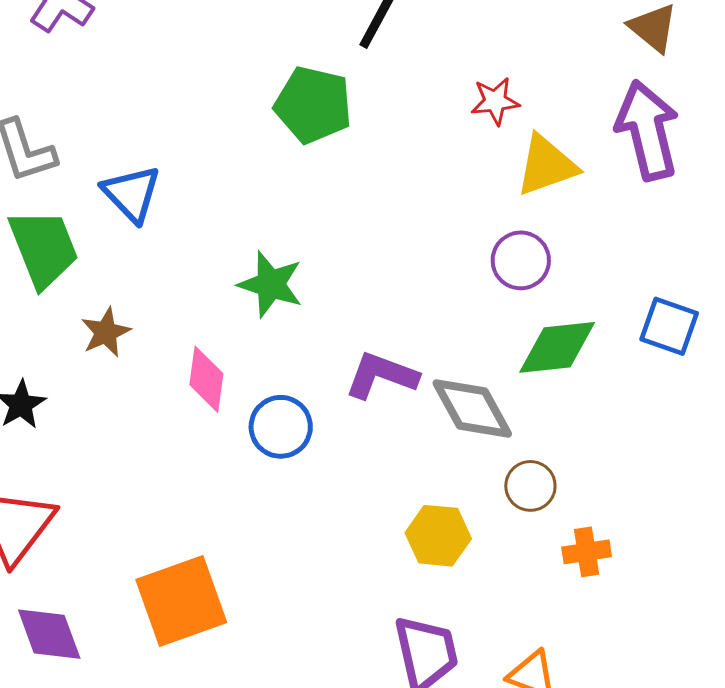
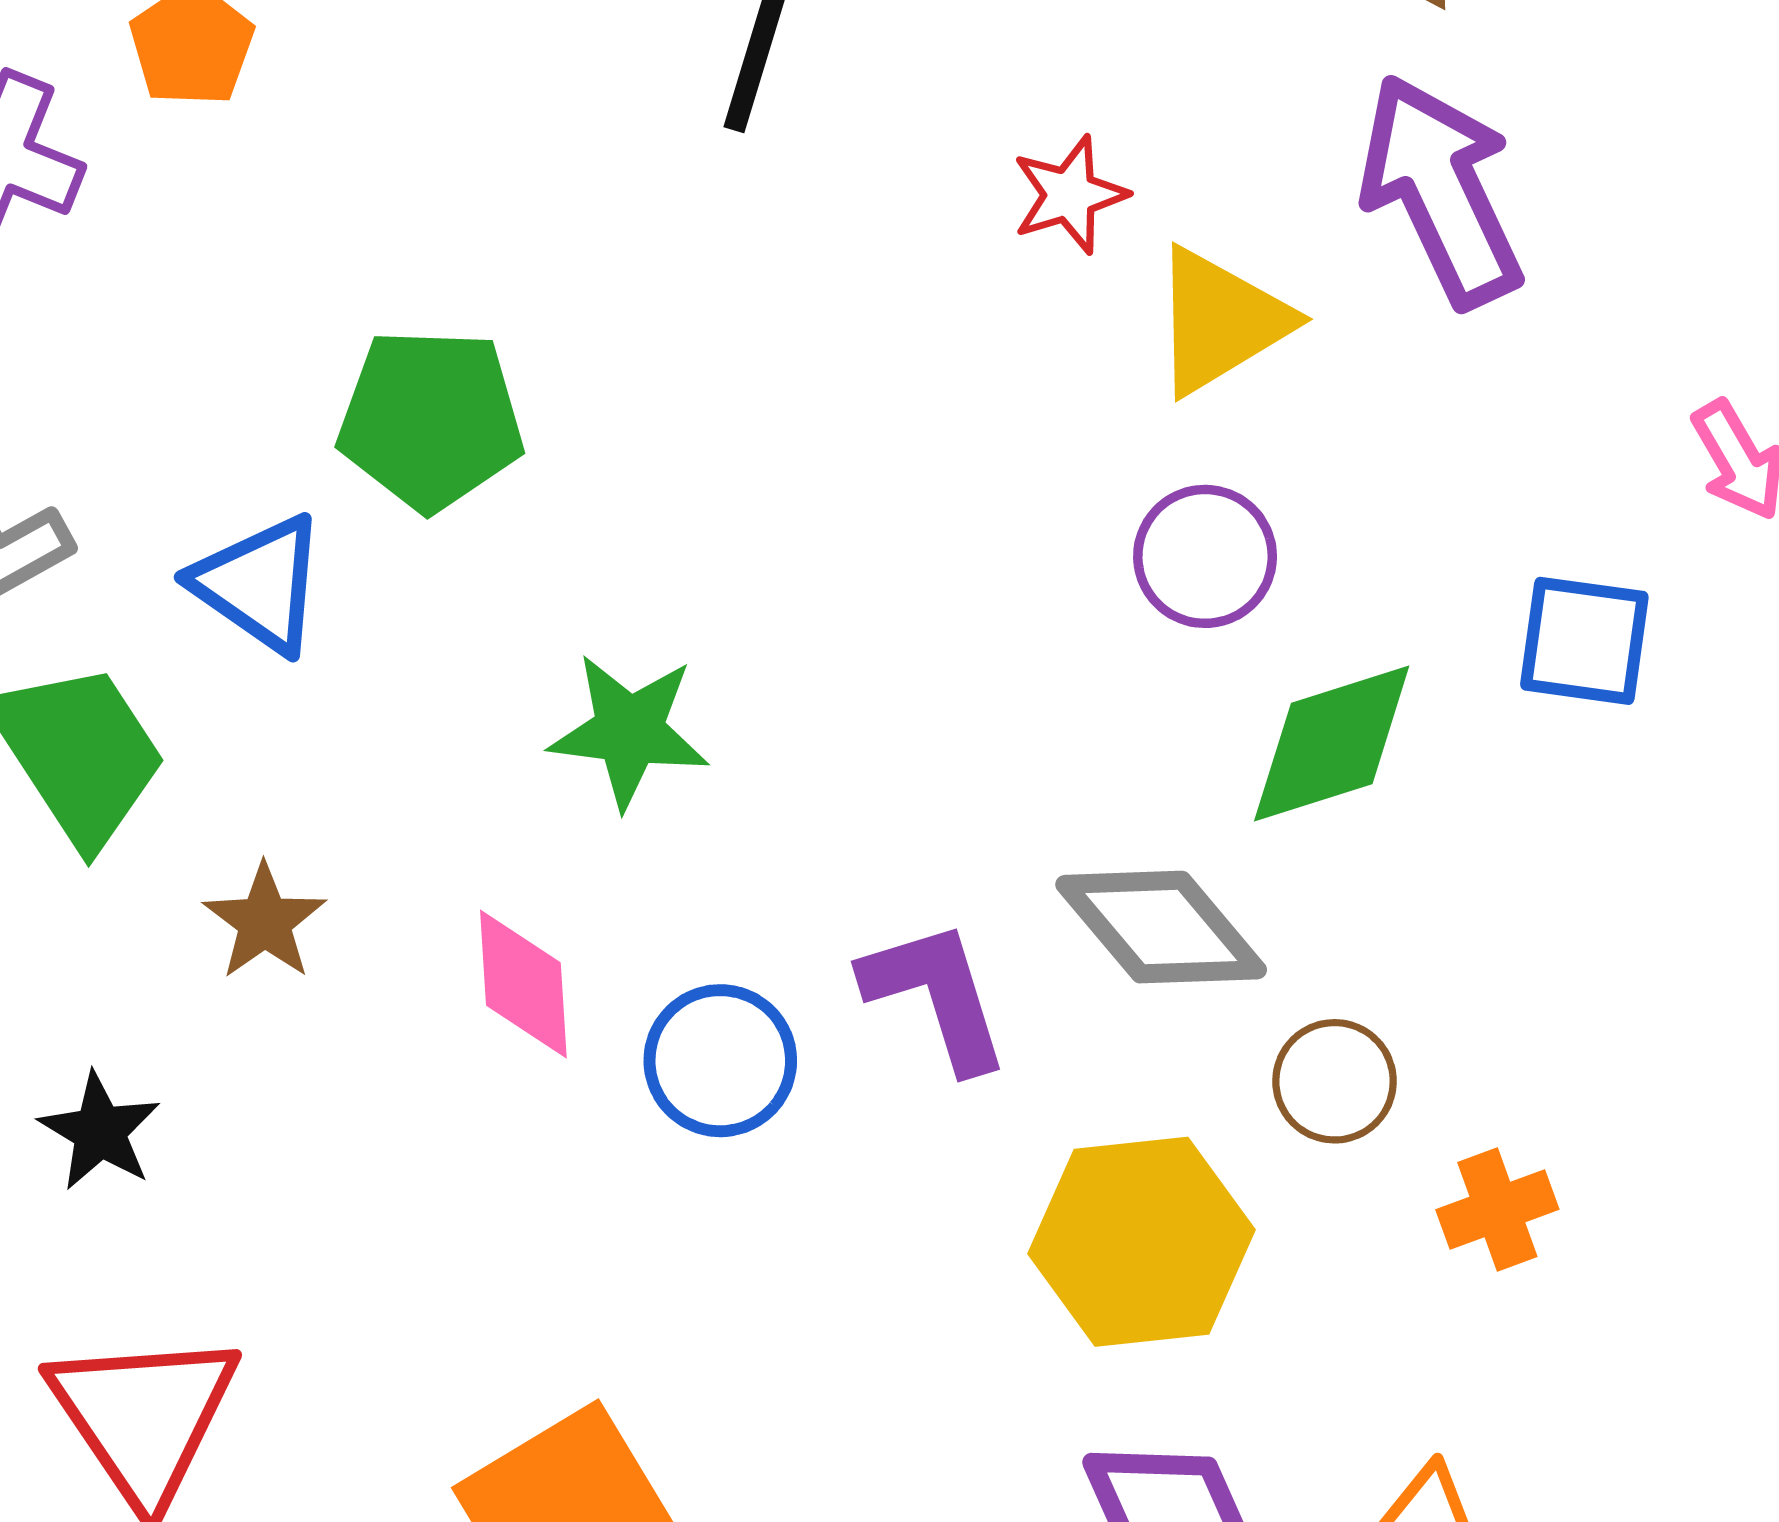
green pentagon: (313, 105) -> (431, 419), moved
purple L-shape: (381, 375) -> (936, 995), moved, turned 64
yellow hexagon: (438, 536) -> (1141, 1242), size x1.4

